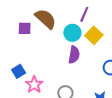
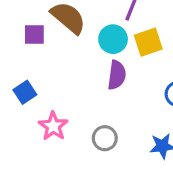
yellow square: (94, 35) -> (148, 42), turned 30
blue square: (19, 71) -> (25, 92), moved

